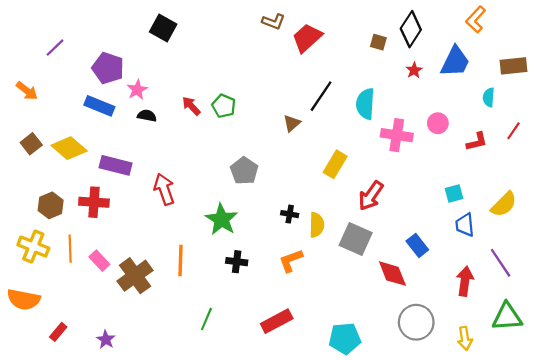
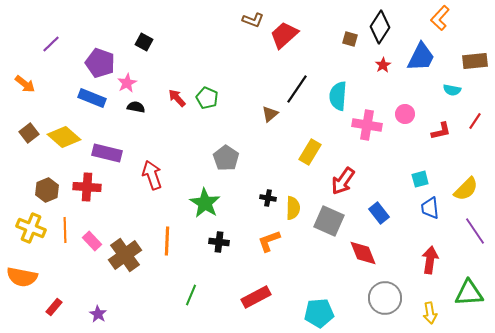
black square: (163, 28) -> (144, 42), moved, size x0.7
cyan semicircle: (489, 97) -> (452, 90), turned -84
blue rectangle: (417, 245) -> (379, 213), moved
purple line: (501, 263) -> (475, 231), moved

